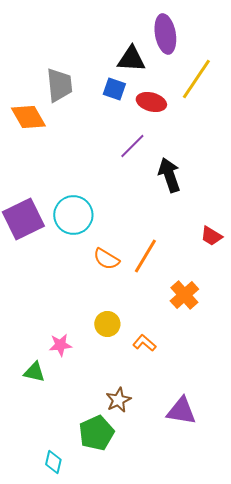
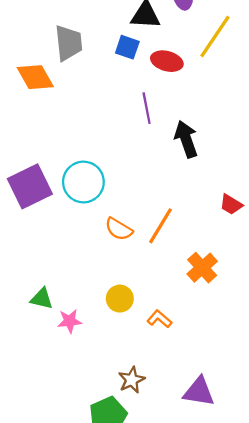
purple line: (132, 146) -> (147, 108), turned -56
green triangle: (34, 372) -> (42, 299), moved

